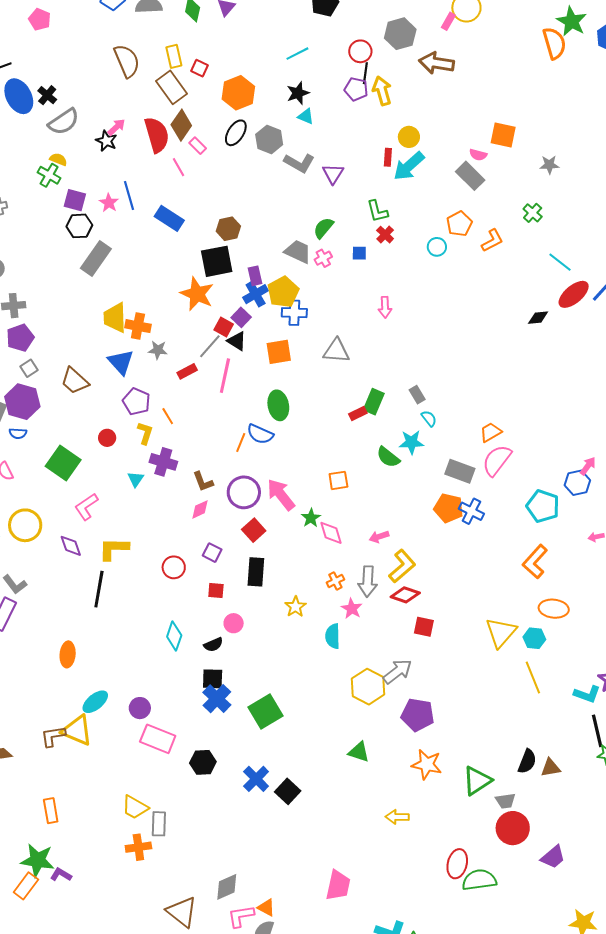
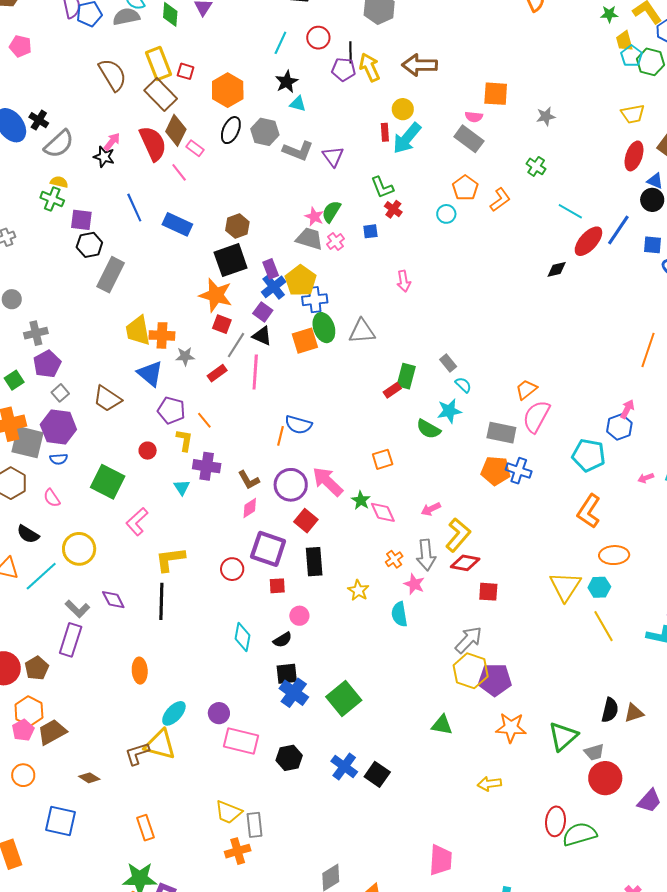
red circle: (360, 51) -> (318, 38), moved
cyan line: (297, 54) -> (280, 43), turned -30
yellow rectangle: (174, 56) -> (159, 63), size x1.4
brown arrow: (436, 63) -> (420, 65), moved
pink star: (109, 203) -> (314, 217), moved
red square: (224, 327) -> (222, 324), moved
green ellipse: (278, 405) -> (324, 328), moved
purple diamond: (71, 546) -> (113, 600), moved
purple square: (212, 553) -> (268, 549), size x1.8
yellow hexagon: (368, 687) -> (471, 671), moved

